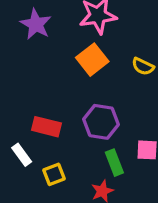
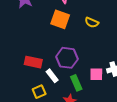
orange square: (92, 60) -> (60, 19), turned -30
white rectangle: (22, 155) -> (52, 76), moved

